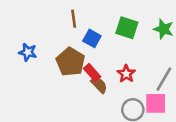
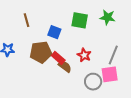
brown line: (74, 19) -> (26, 20), moved
brown pentagon: (70, 62) -> (41, 52), turned -30

